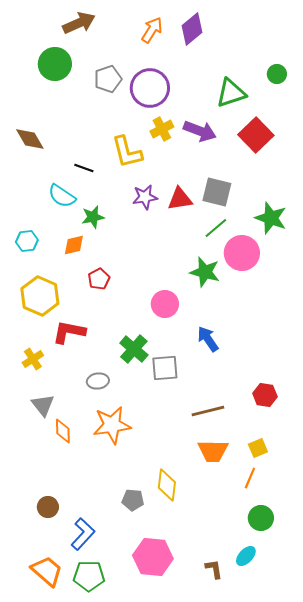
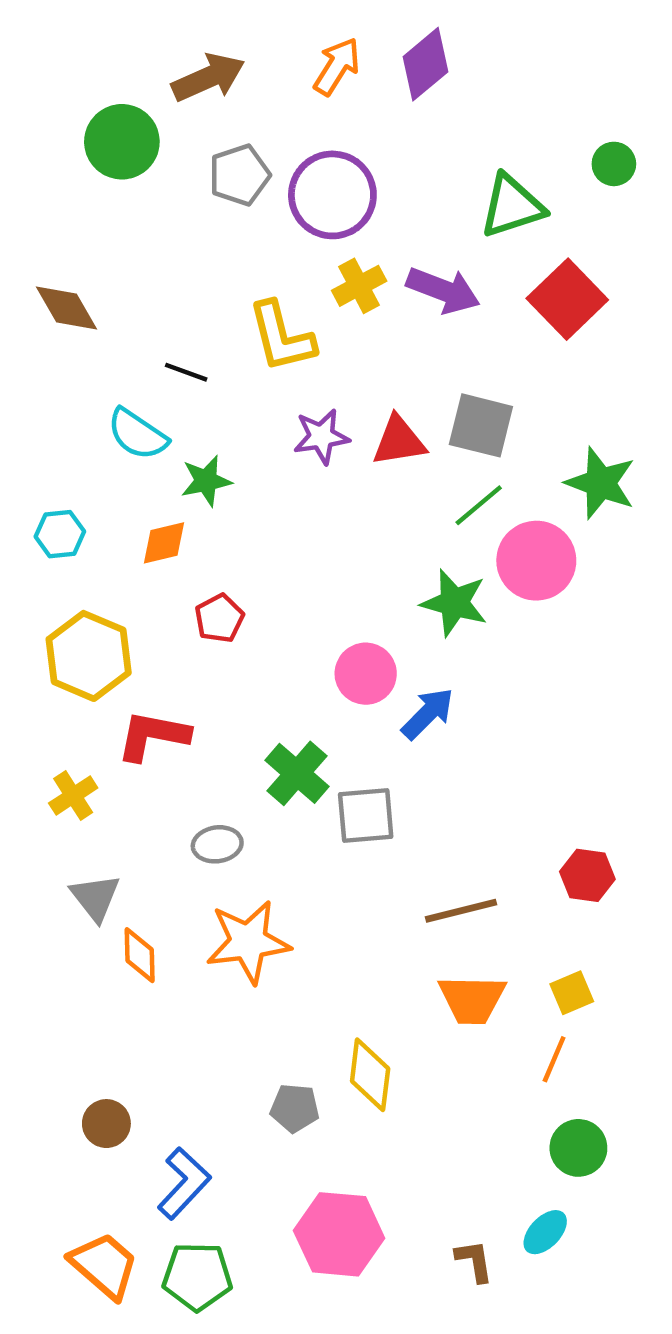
brown arrow: (79, 23) -> (208, 77), moved
blue arrow: (208, 339) -> (428, 714), moved, turned 80

